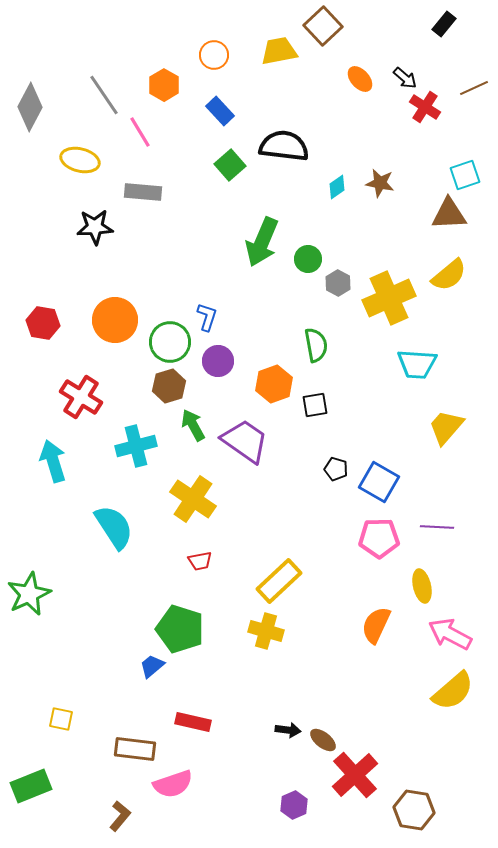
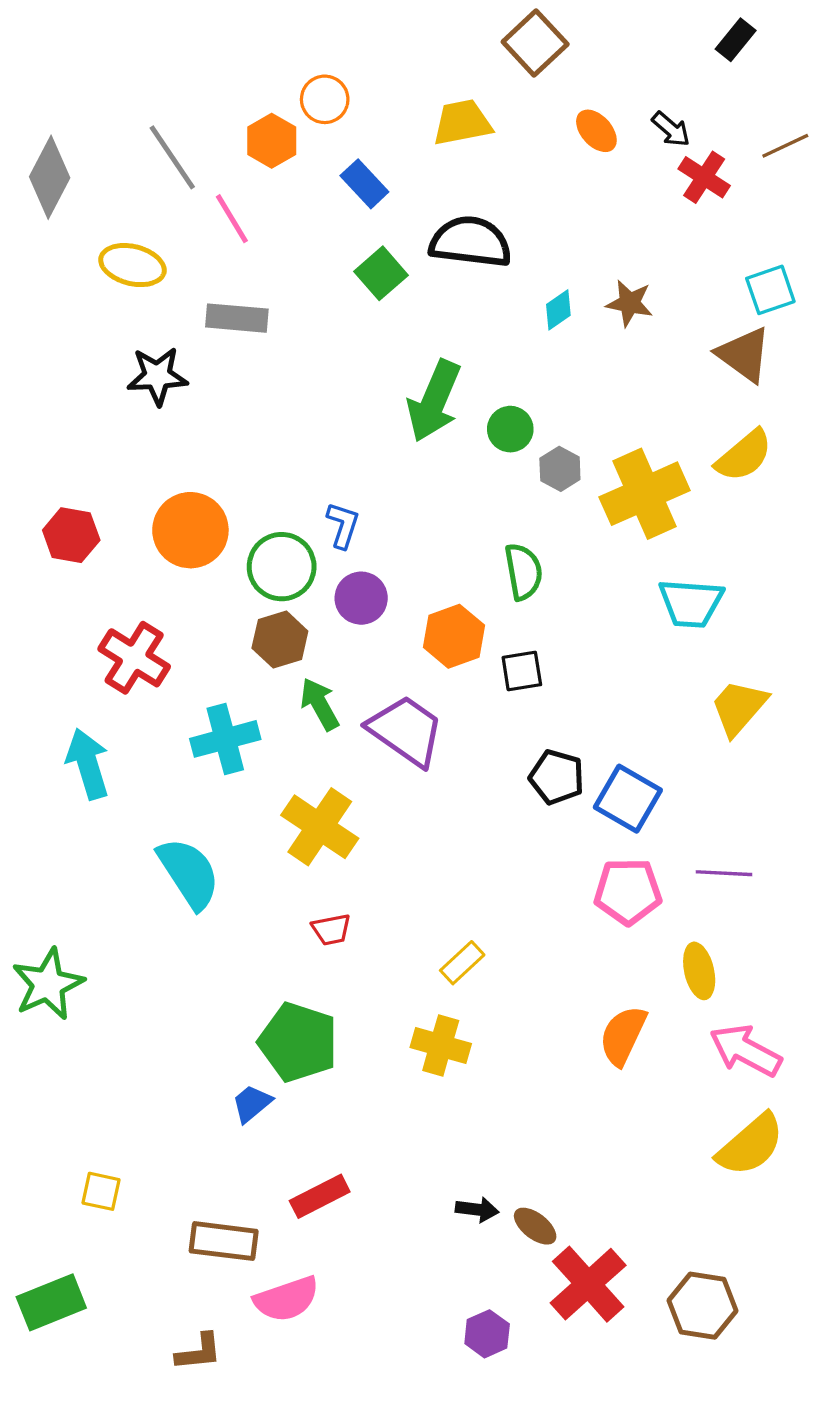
yellow trapezoid: (279, 51) -> (462, 123), moved
orange circle: (214, 55) -> (325, 99), moved
brown triangle: (449, 214) -> (744, 355), turned 39
black pentagon: (336, 469) -> (557, 777), size x1.4
yellow rectangle: (279, 581) -> (462, 963), size x0.6
red rectangle: (193, 722) -> (320, 1196), turned -40
brown hexagon: (414, 810) -> (702, 1306), moved
brown L-shape: (120, 816) -> (199, 1352), turned 44

